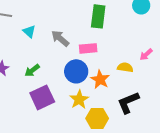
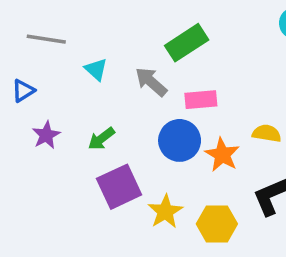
green rectangle: (98, 16) -> (187, 43), moved, turned 50
yellow star: (79, 99) -> (165, 212), moved

